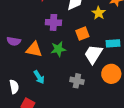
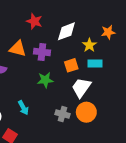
cyan rectangle: (113, 43) -> (95, 63), moved
orange triangle: (34, 49) -> (18, 49), moved
orange circle: (111, 74) -> (86, 112), moved

